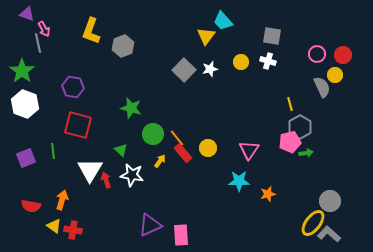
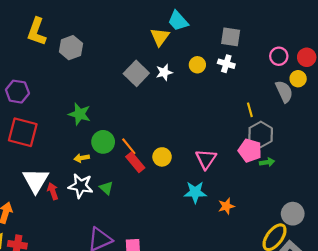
pink pentagon: (290, 142) -> (250, 150), turned 30
green triangle: (121, 150) -> (106, 188), moved
yellow arrow: (160, 161) -> (82, 158), moved, turned -136

